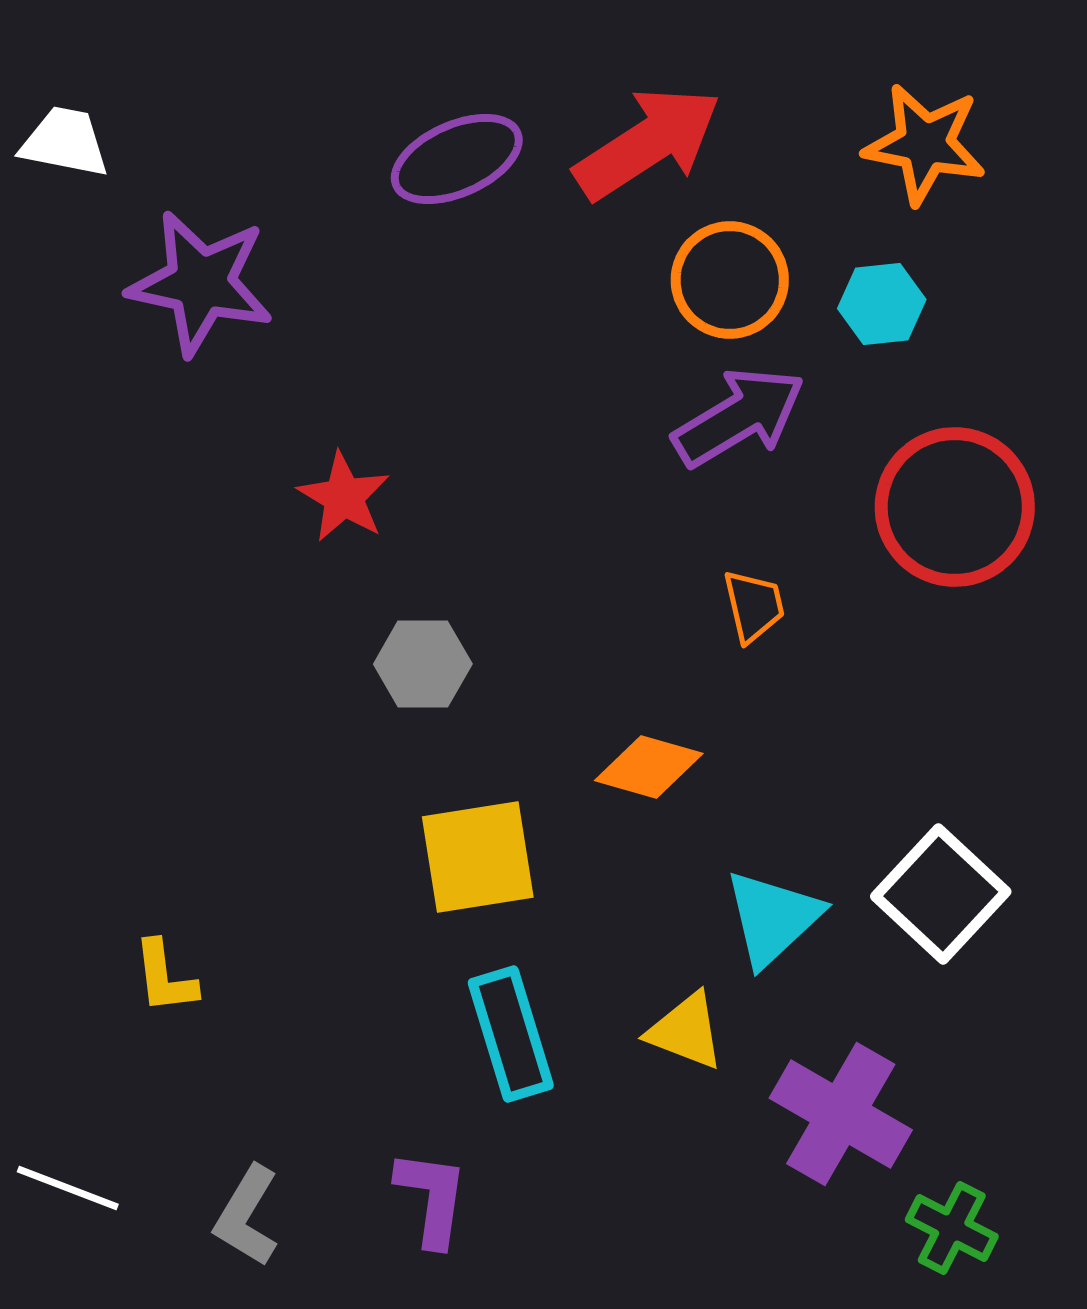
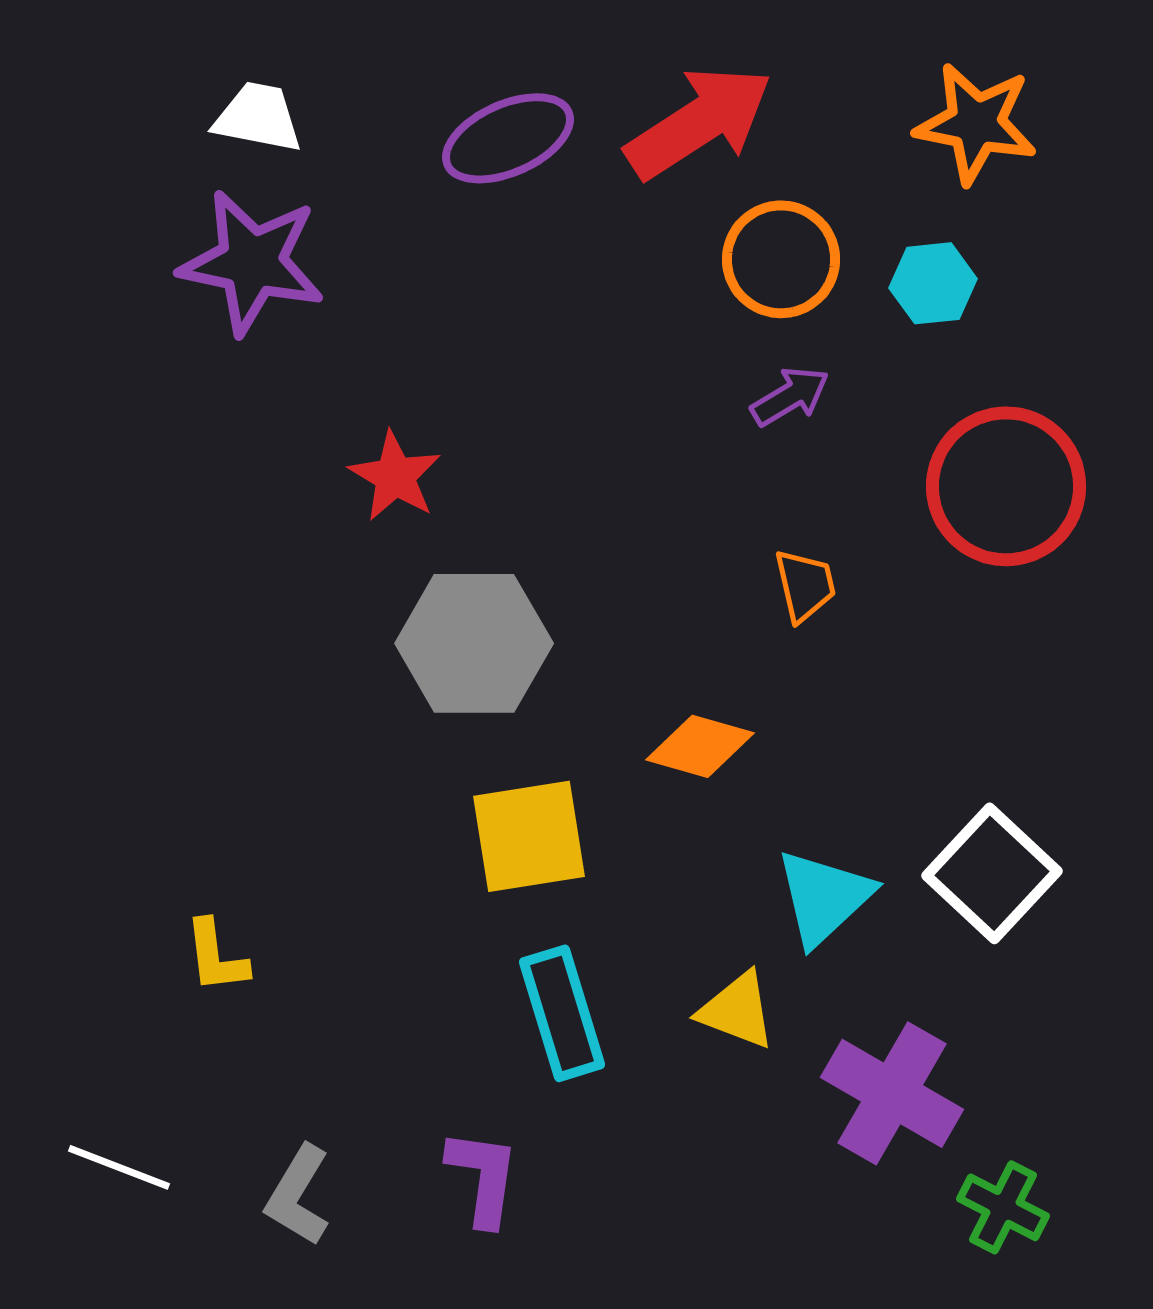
white trapezoid: (65, 142) -> (258, 117), moved
purple arrow: (739, 417) -> (790, 396), size x0.6
gray hexagon: (423, 664) -> (474, 643), size x1.6

